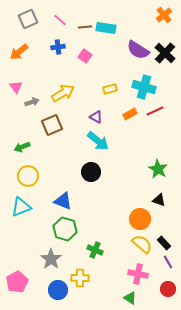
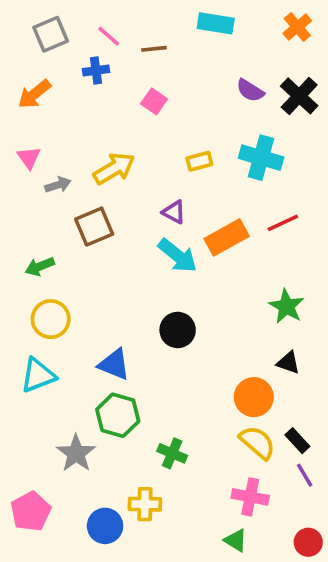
cyan rectangle: (106, 28) -> (216, 23), moved
blue cross: (58, 47) -> (96, 71), moved
purple semicircle: (138, 50) -> (250, 91), size x0.7
red line: (155, 111) -> (283, 223), moved
orange rectangle: (130, 114) -> (227, 237), moved, size x1.6
black circle: (91, 172) -> (178, 330), moved
gray star: (51, 259) -> (76, 453), moved
red circle: (168, 289) -> (308, 542), moved

